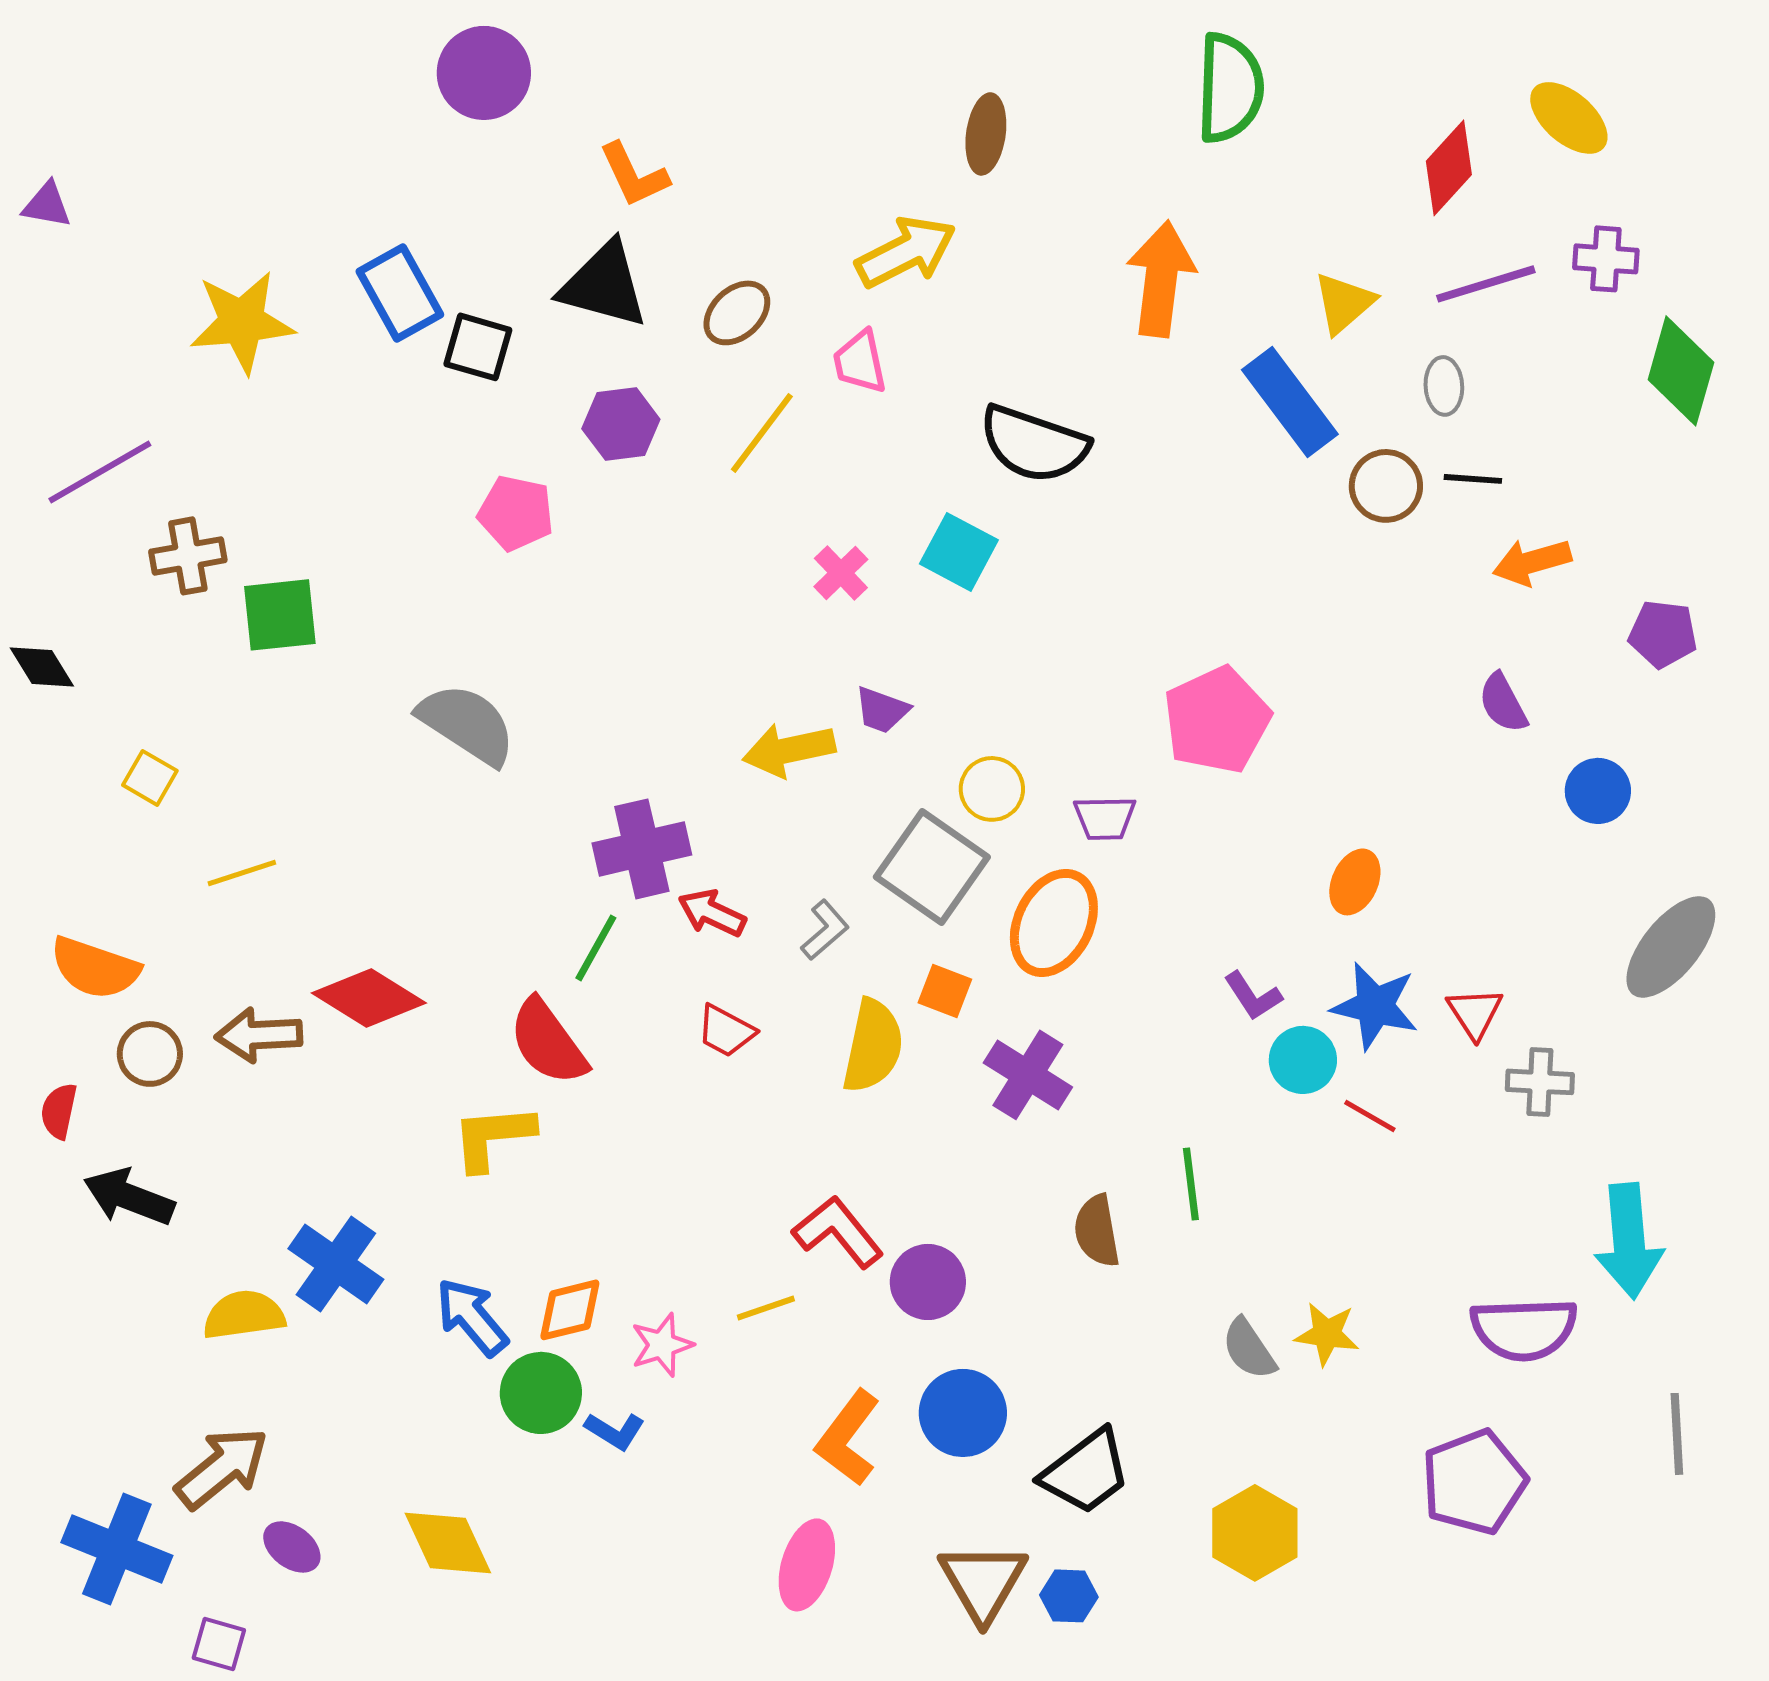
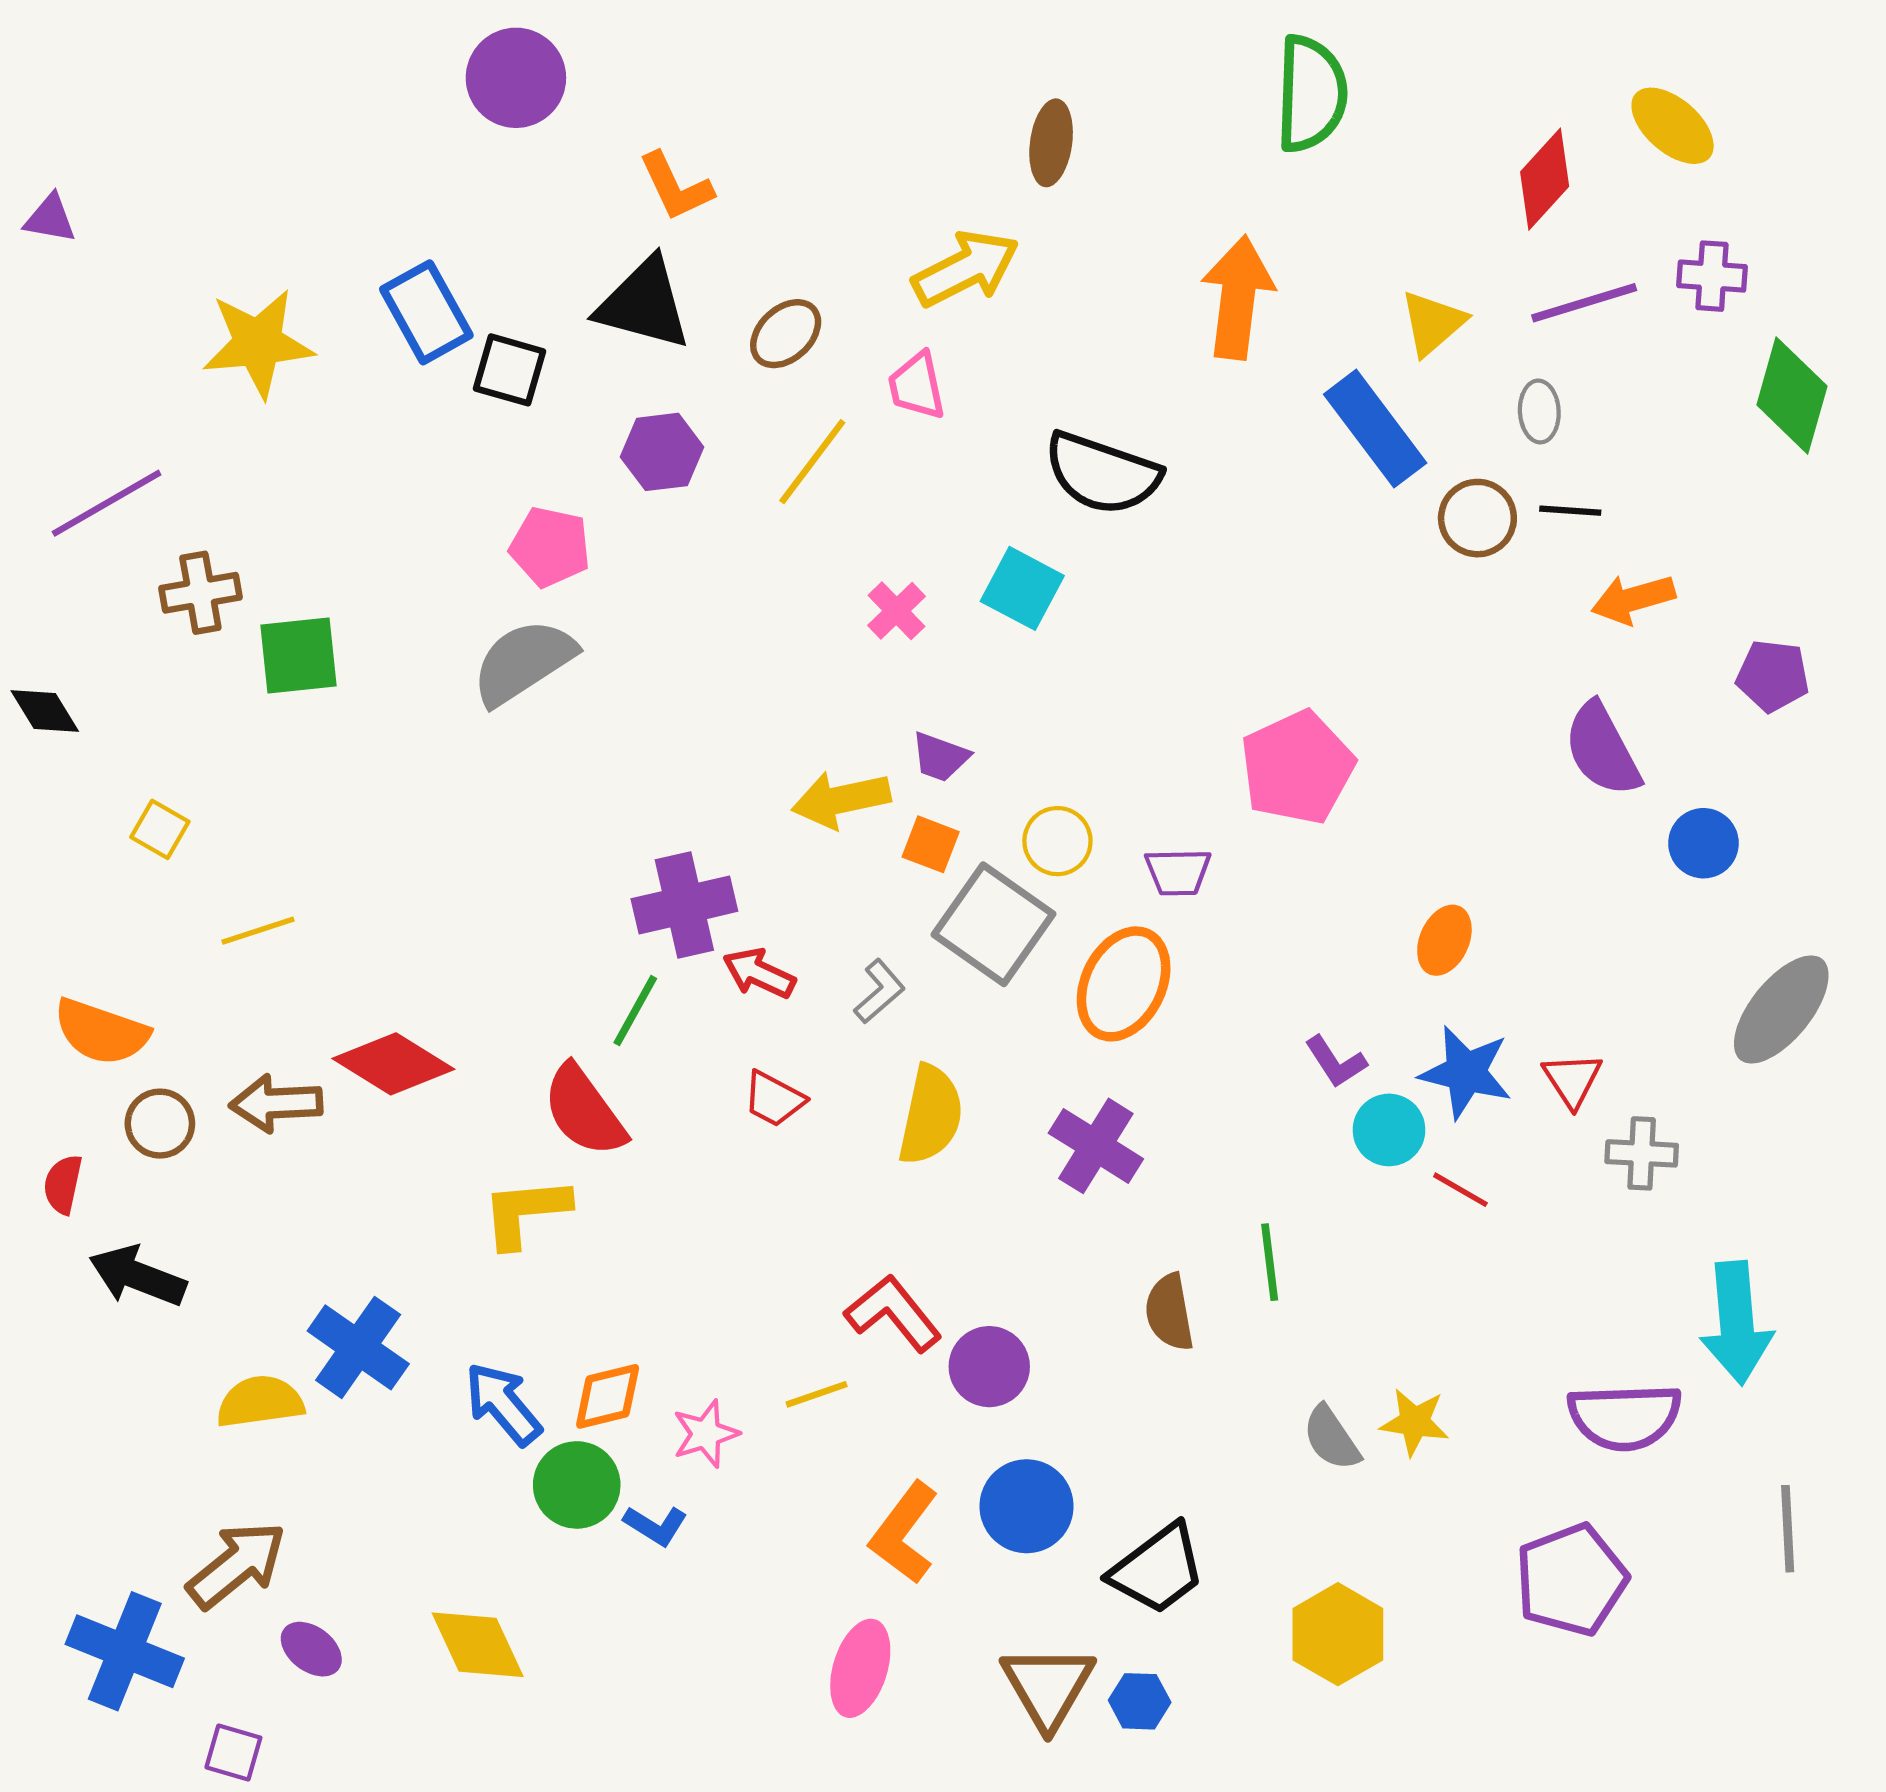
purple semicircle: (1503, 703) -> (1602, 749), size x1.5
gray semicircle: (467, 724) -> (523, 662), moved, turned -66
orange square: (945, 991) -> (931, 844), moved

